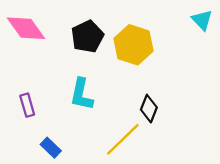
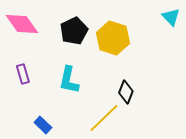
purple rectangle: (27, 105) -> (23, 74), moved

